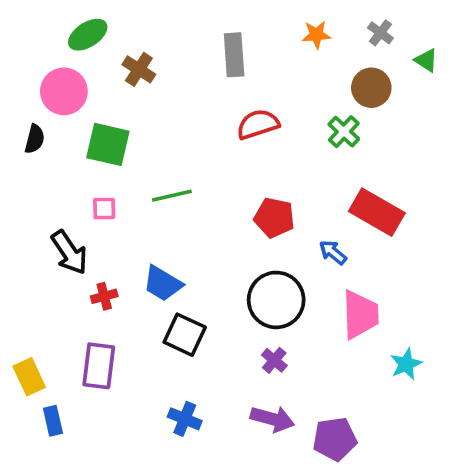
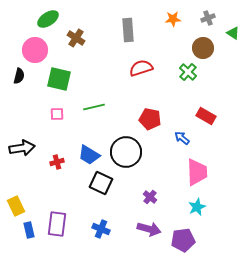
gray cross: (380, 33) -> (208, 18), turned 32
red rectangle: (377, 212) -> (206, 116), size x0.7
black arrow: (69, 252) -> (22, 148), moved, turned -65
black circle: (276, 300) -> (126, 152), moved
cyan star: (406, 364) -> (197, 207), moved
purple rectangle: (99, 366) -> (57, 224), moved

